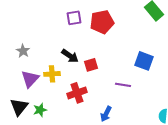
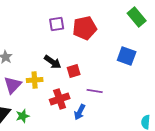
blue square: (144, 61) -> (127, 56), moved
purple line: (123, 85) -> (95, 91), moved
blue arrow: (106, 114) -> (80, 112), moved

